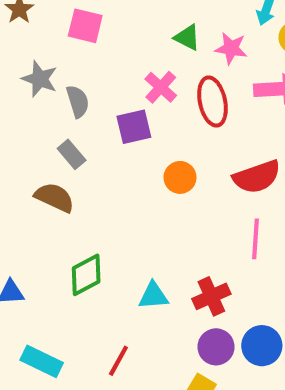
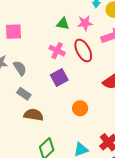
purple square: (134, 127) -> (59, 78), moved
orange circle: (180, 177) -> (80, 108), moved
brown semicircle: (55, 197) -> (34, 115), moved

